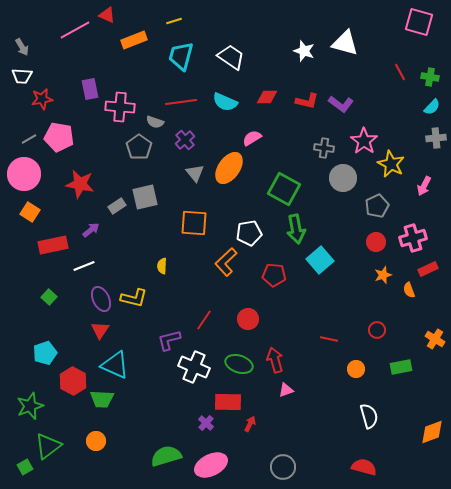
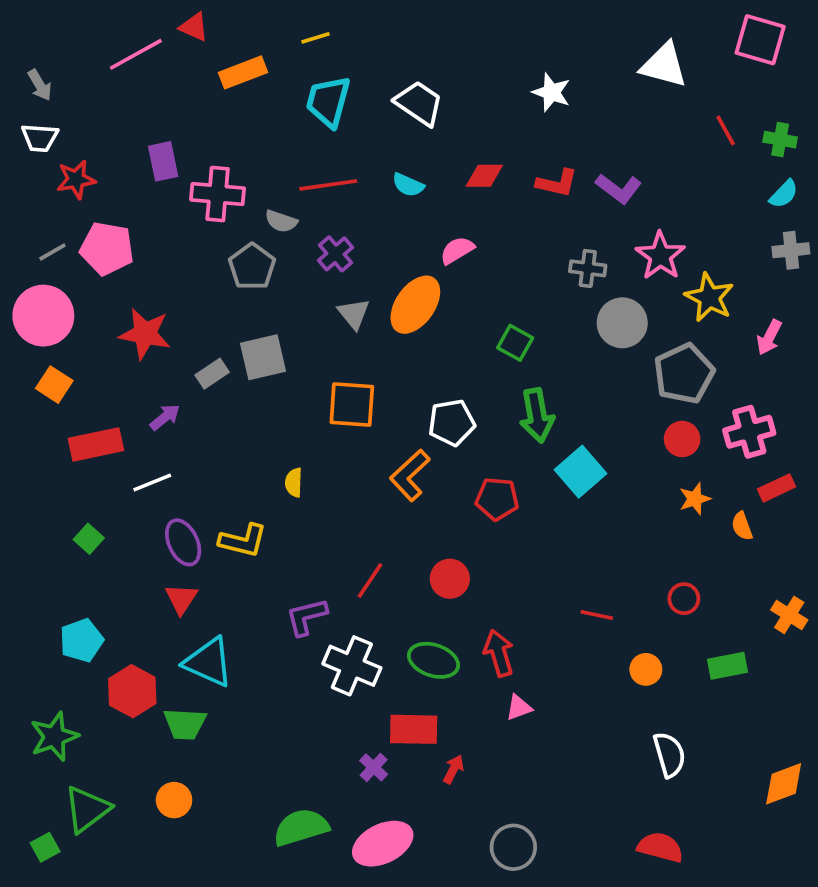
white triangle: (345, 43) -> (664, 65), moved
cyan semicircle: (225, 102) -> (408, 185), size x0.7
green square: (284, 189) -> (515, 343), size x0.6
gray pentagon: (377, 206) -> (684, 374), size x1.4

